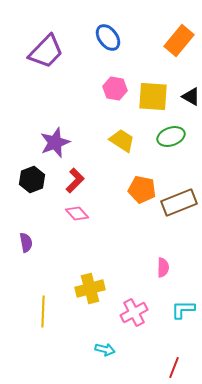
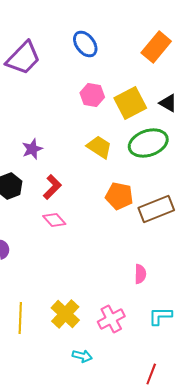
yellow square: (153, 96) -> (130, 103), turned -32
green ellipse: (171, 136) -> (148, 143), size x1.4
purple star: (55, 142) -> (32, 149), size x0.7
yellow cross: (90, 288) -> (65, 314), moved, turned -32

